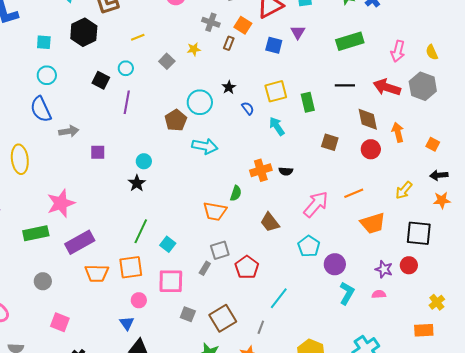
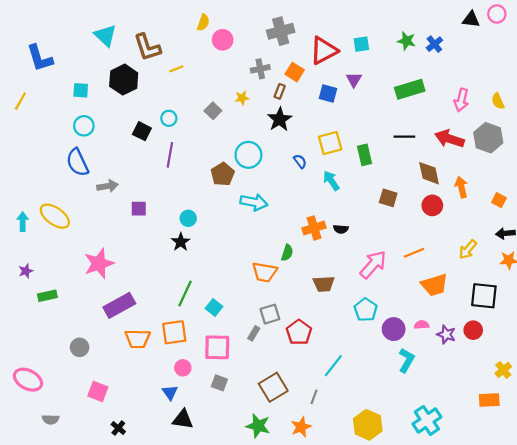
gray cross: (211, 22) -> (260, 69), turned -30
yellow line: (138, 37) -> (176, 69), moved
black star: (229, 87) -> (280, 119), moved, size x1.6
yellow ellipse: (20, 159) -> (55, 216), turned -48
brown trapezoid: (270, 222) -> (324, 284), turned -55
green rectangle: (36, 233) -> (47, 296), moved, size x0.7
pink semicircle: (379, 294) -> (422, 325), moved
gray square: (188, 314) -> (219, 383), moved

